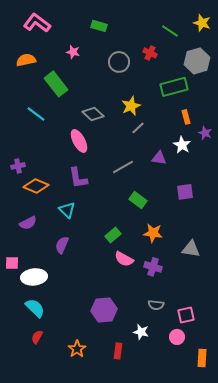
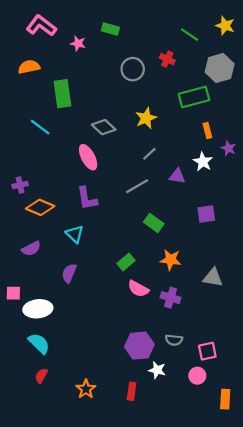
pink star: (73, 52) -> (78, 43), moved
green rectangle: (56, 84) -> (62, 94), turned 30
gray line: (138, 128) -> (149, 154), moved
purple hexagon: (104, 310) -> (139, 346), moved

